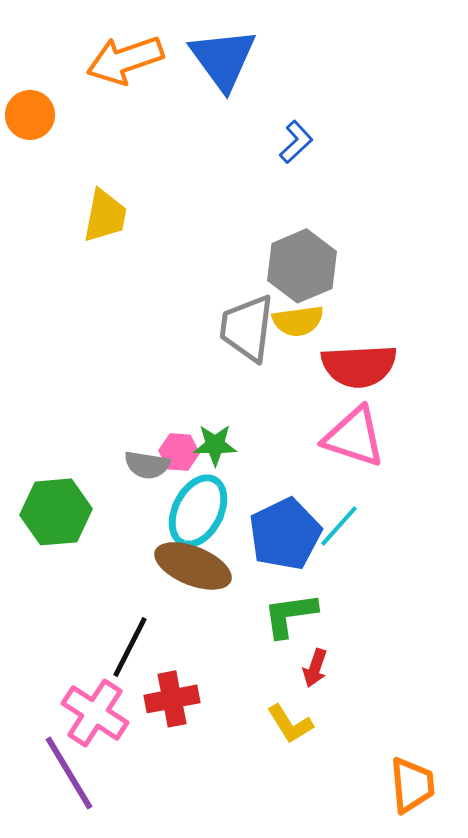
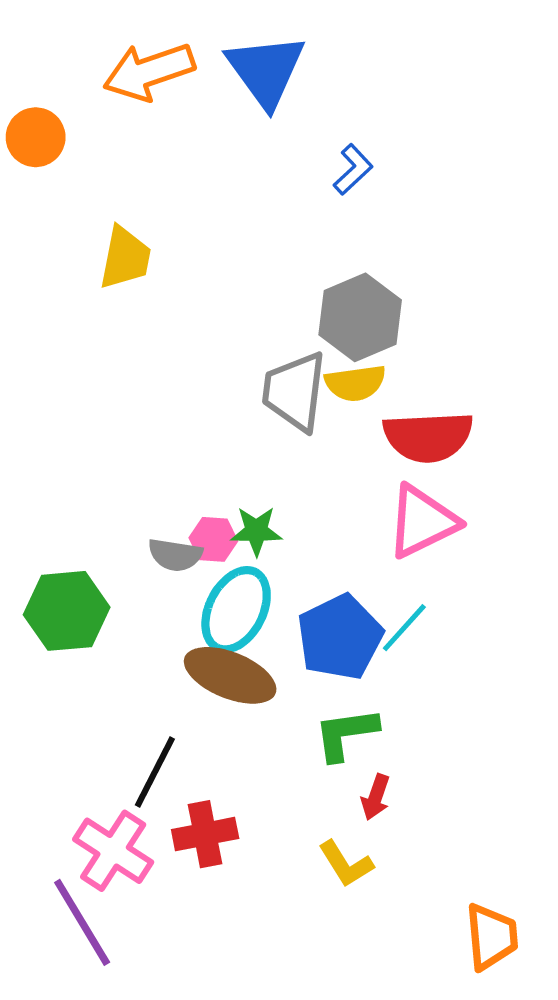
pink triangle: (354, 437) -> (422, 521), turned -44

